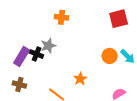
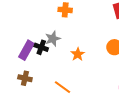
orange star: (80, 79) -> (78, 54), moved

